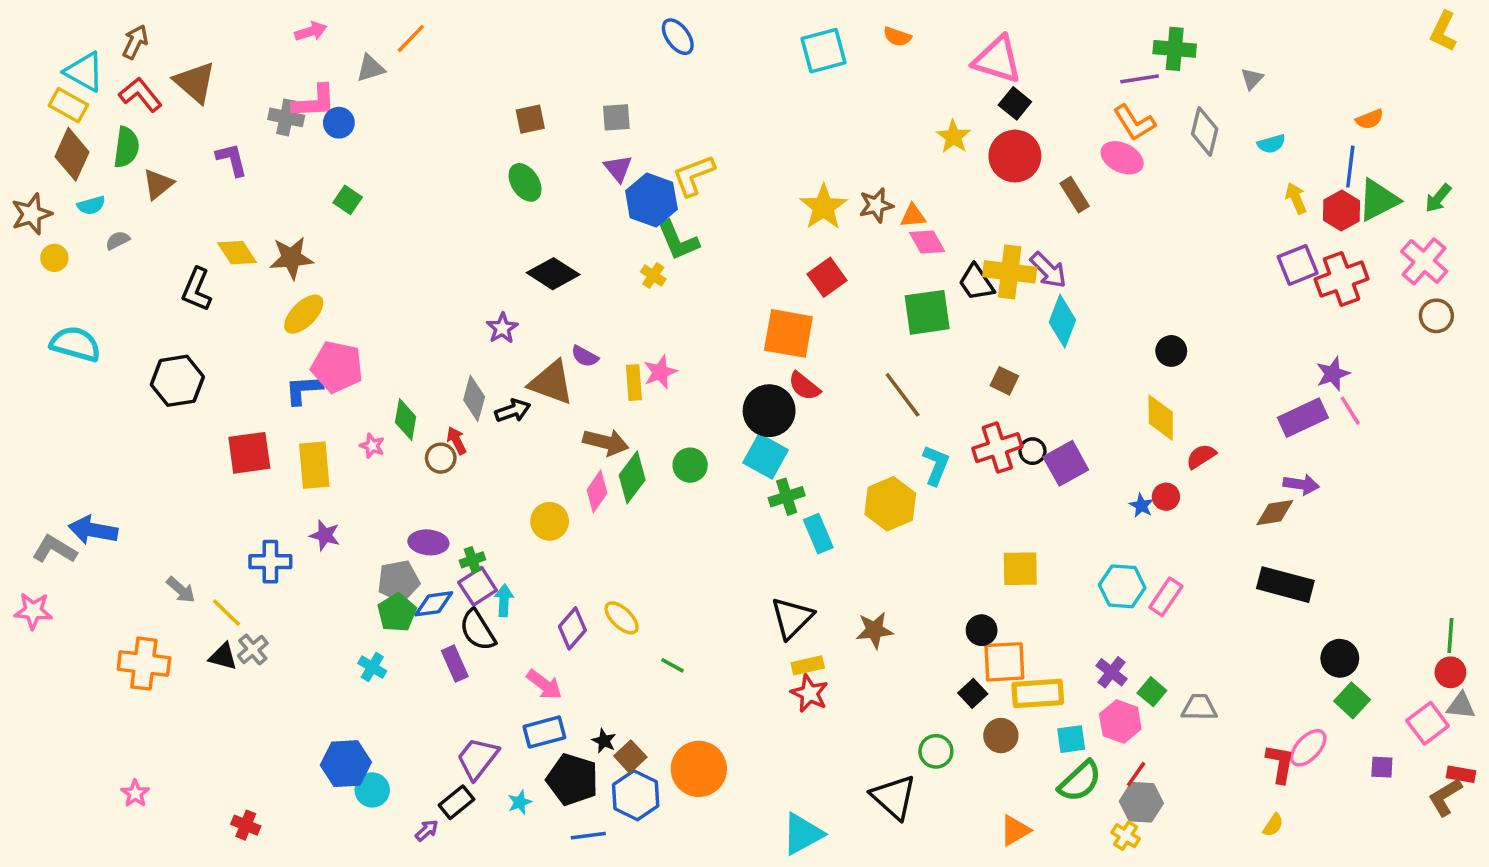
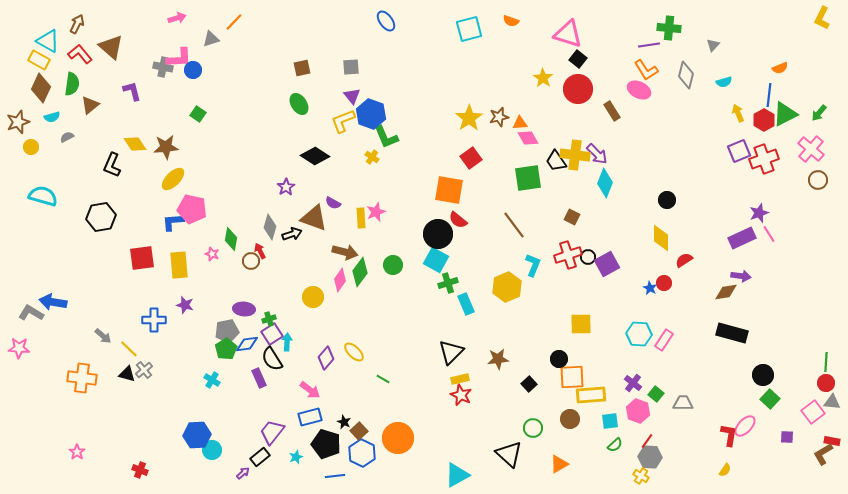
yellow L-shape: (694, 175) -> (343, 121), moved
black square: (973, 693) -> (529, 384), moved
green semicircle: (1080, 781) -> (615, 445), size x0.6
orange triangle: (1015, 830) -> (559, 464), moved

